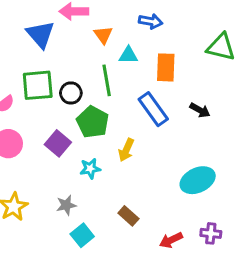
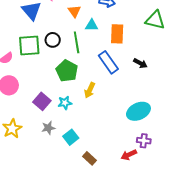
black circle: (71, 93) -> (53, 40), moved
purple square: (58, 143) -> (42, 101), moved
brown rectangle: (128, 216) -> (89, 158), moved
purple cross: (211, 233) -> (144, 141), moved
cyan square: (82, 235) -> (71, 137), moved
red arrow: (171, 240) -> (129, 155), moved

